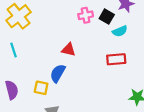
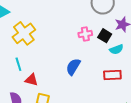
red triangle: (69, 50) -> (31, 80), moved
blue semicircle: (58, 73) -> (73, 67), moved

